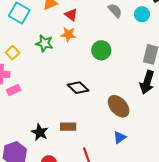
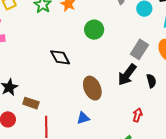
brown rectangle: (68, 127) -> (31, 103), moved

